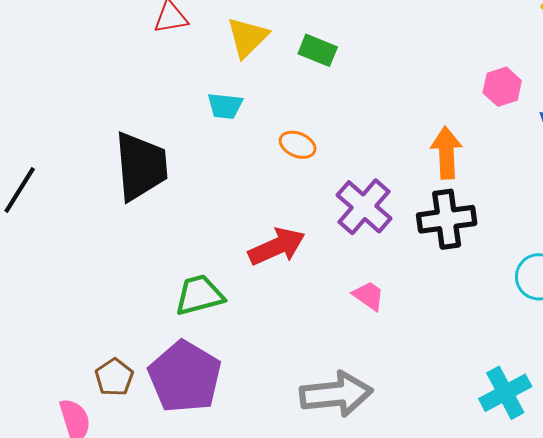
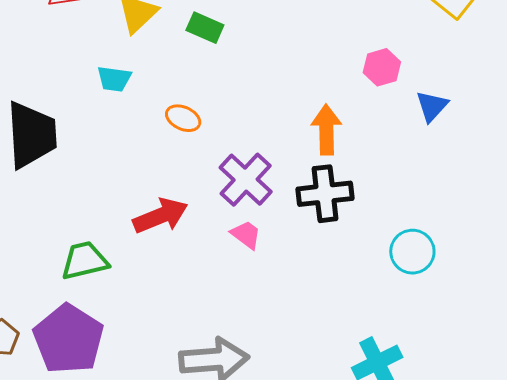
pink trapezoid: (369, 296) -> (246, 235), moved

